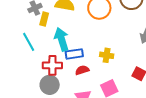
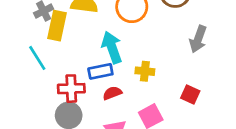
yellow rectangle: (44, 19) -> (57, 26), size x1.5
cyan arrow: (62, 39) -> (112, 47), moved

